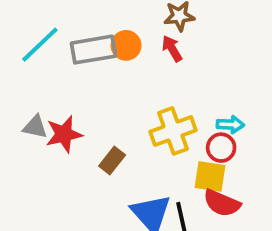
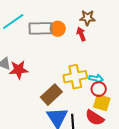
cyan arrow: (230, 125) -> (96, 79), moved
brown rectangle: (112, 160) -> (51, 95), moved, size x1.5
yellow square: (210, 176) -> (102, 103), moved

